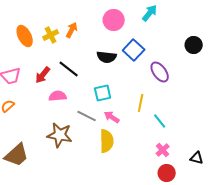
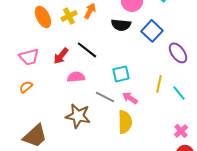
black semicircle: (107, 57) -> (121, 25), moved
cyan line: (160, 121) -> (179, 93), moved

